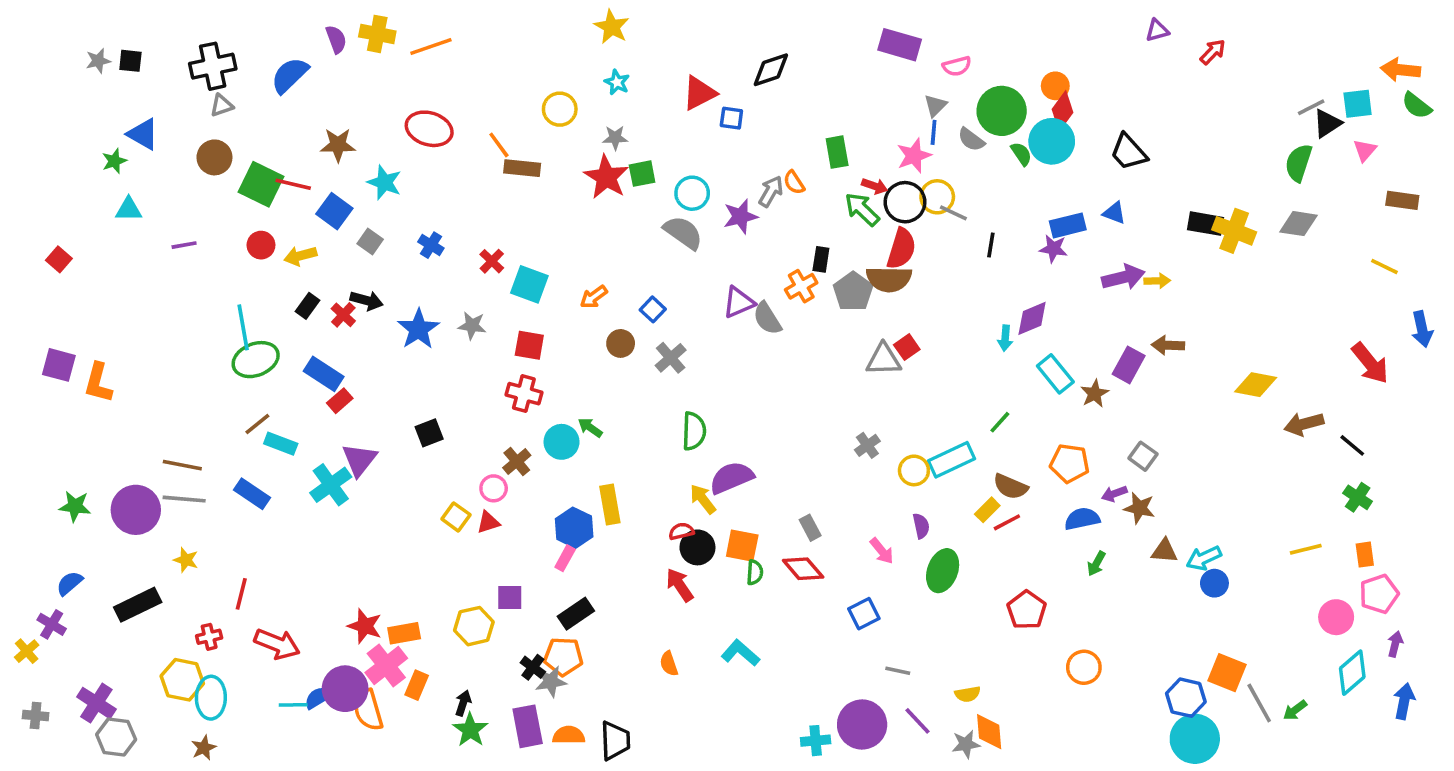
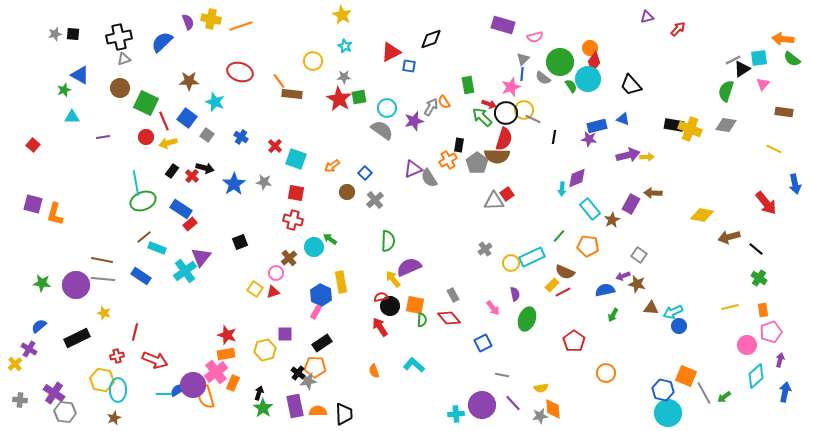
red line: (293, 184) -> (164, 121), moved, turned 54
orange pentagon: (1070, 463) -> (588, 246), moved
red star: (365, 626) -> (227, 335), moved

